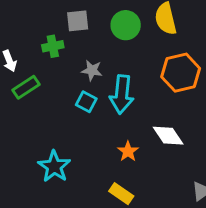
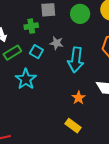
cyan square: (86, 102) -> (36, 52), moved
cyan star: (54, 166) -> (26, 79), moved

